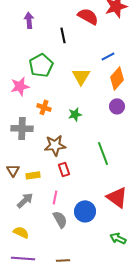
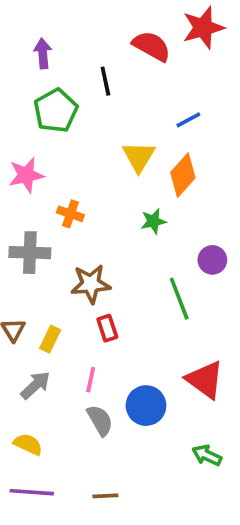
green pentagon: (41, 65) -> (56, 111), moved
orange diamond: (117, 78) -> (183, 175), moved
purple circle: (117, 106) -> (212, 260), moved
green star: (75, 114) -> (153, 221), moved
yellow rectangle: (33, 175) -> (50, 339), turned -56

